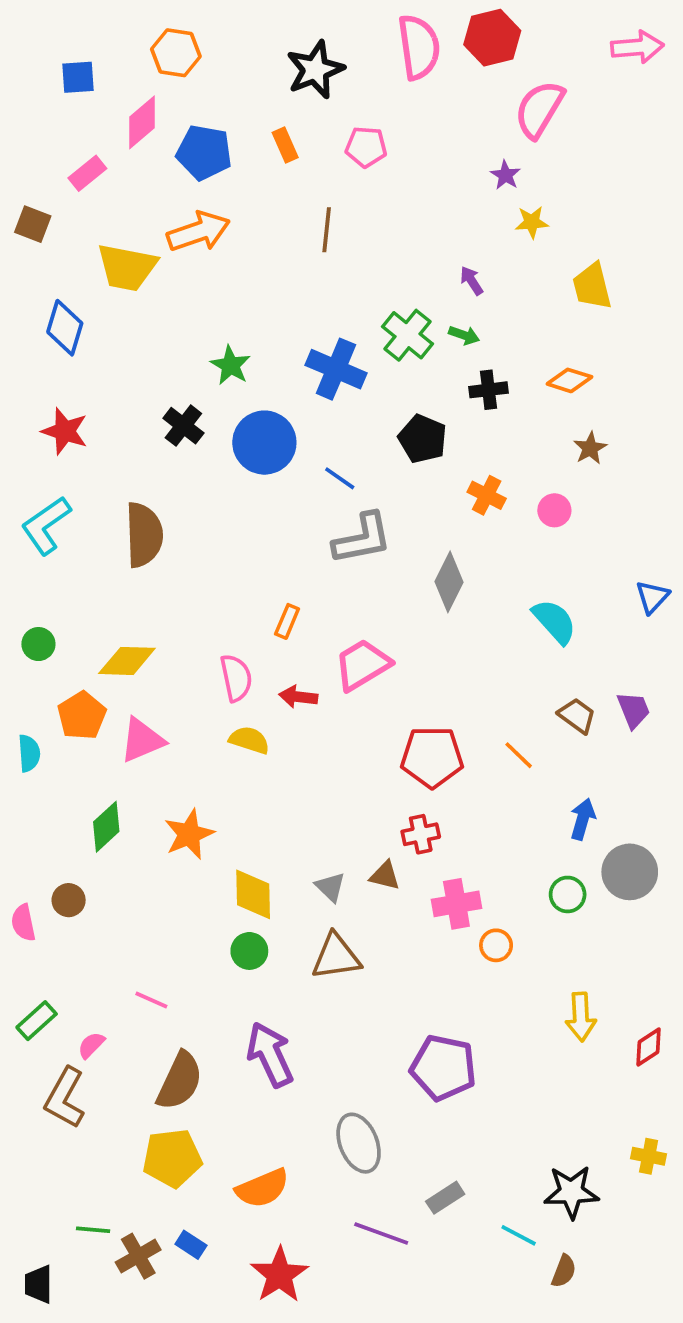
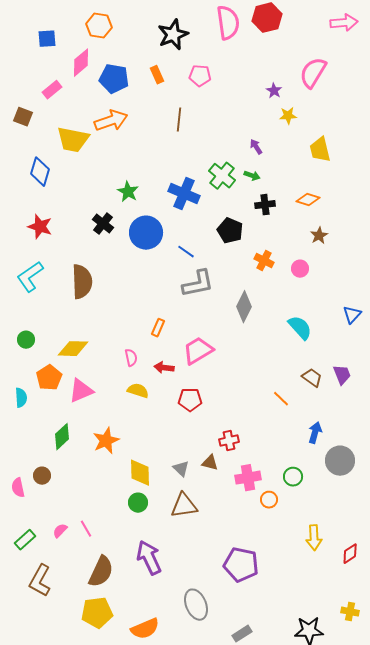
pink semicircle: (539, 109) -> (313, 73), moved
pink semicircle: (236, 678) -> (131, 358), size x0.7
red pentagon: (432, 757) -> (190, 400), moved, size x0.7
green circle: (568, 894) -> (293, 477), moved
pink line: (151, 1000) -> (86, 529), turned 36
pink semicircle: (91, 1045) -> (60, 531), moved

